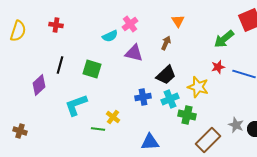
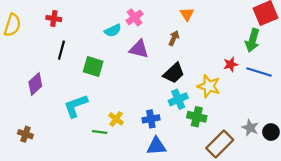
green arrow: (224, 39) -> (252, 40), moved, turned -35
black line: (60, 65) -> (61, 50), moved
blue cross: (143, 97) -> (151, 119), moved
brown cross: (20, 131) -> (25, 134), moved

